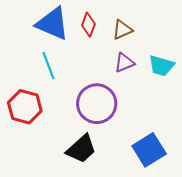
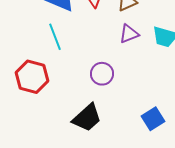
purple circle: (97, 104) -> (102, 74), size x0.6
blue square: (149, 150) -> (153, 119), size x0.7

